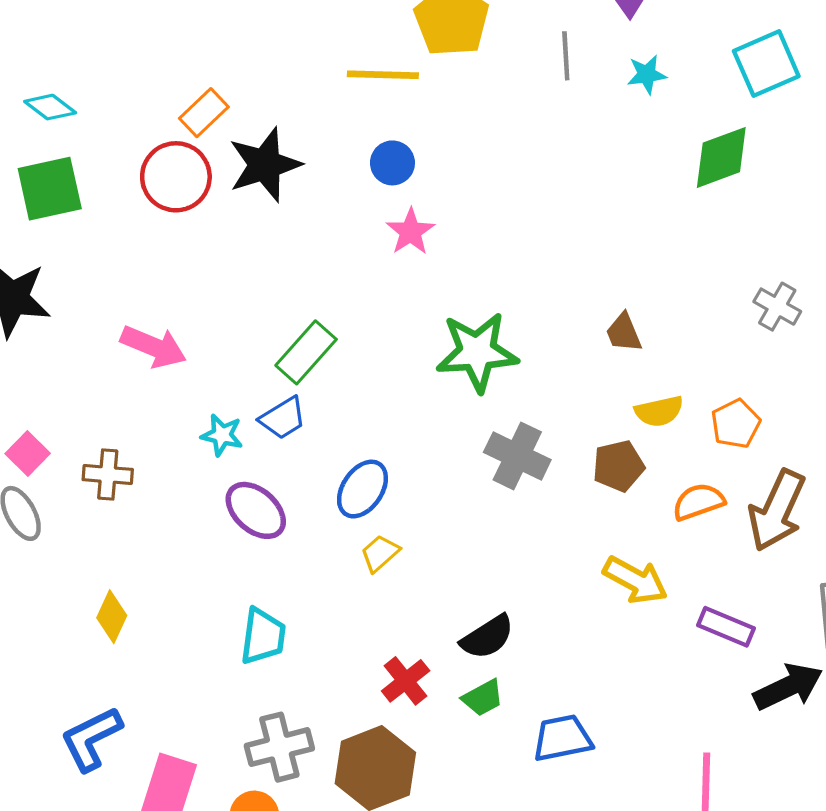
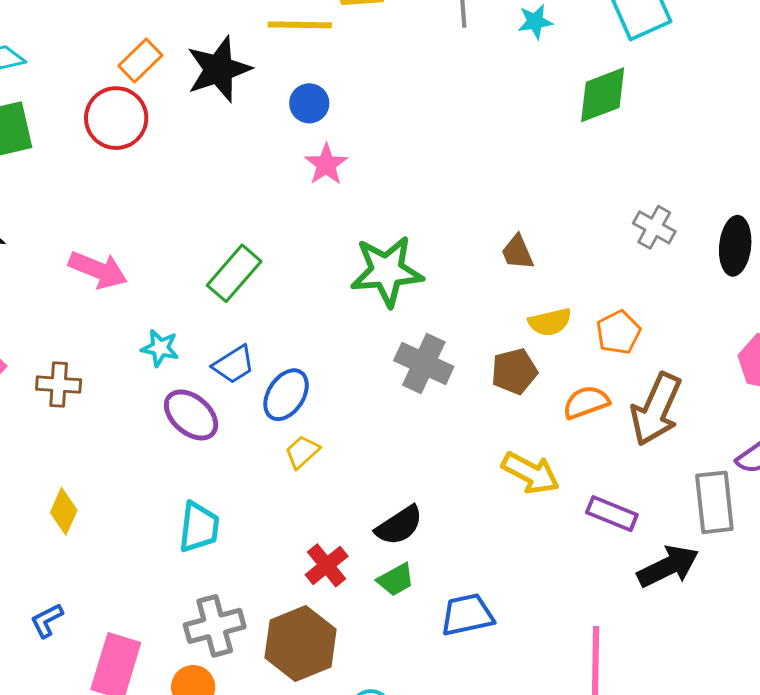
black star: (265, 165) -> (219, 69), moved
blue trapezoid: (283, 418) -> (234, 365), moved
blue L-shape: (91, 739) -> (47, 620), size x0.6

